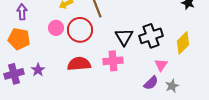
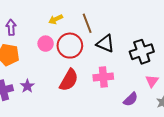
black triangle: (124, 37) -> (105, 44), moved, turned -36
red semicircle: (79, 64) -> (69, 80), turned 125
purple semicircle: (151, 83) -> (131, 99), moved

